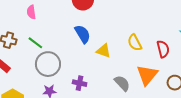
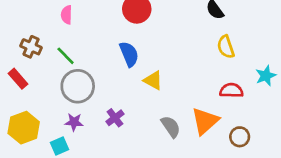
yellow semicircle: (135, 43) -> (226, 47), moved
red semicircle: (163, 49) -> (231, 90), turned -84
purple cross: (80, 83) -> (115, 118), turned 32

